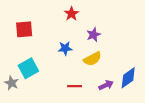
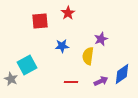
red square: (24, 29) -> (40, 21), moved
purple star: (94, 35) -> (101, 39), moved
yellow semicircle: (92, 59) -> (88, 56), turned 126

